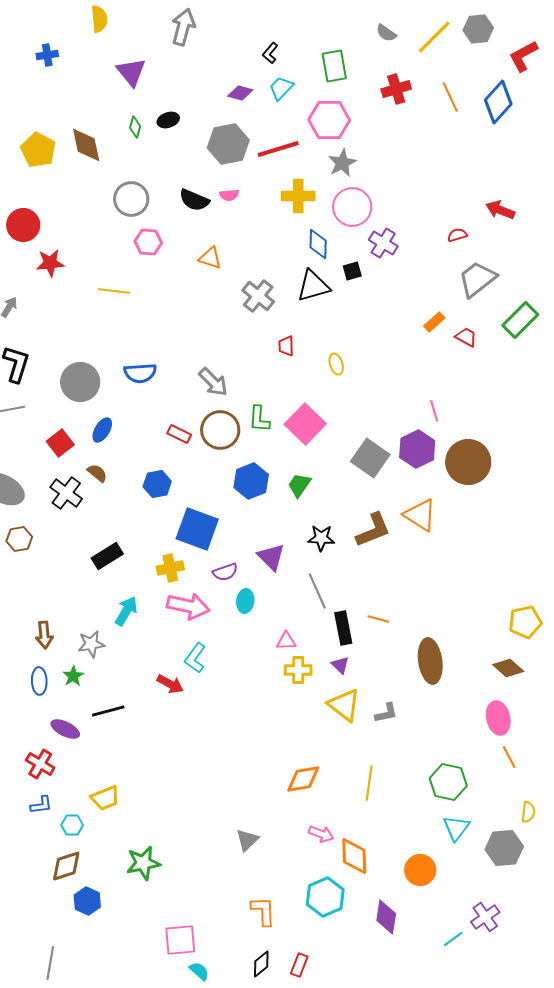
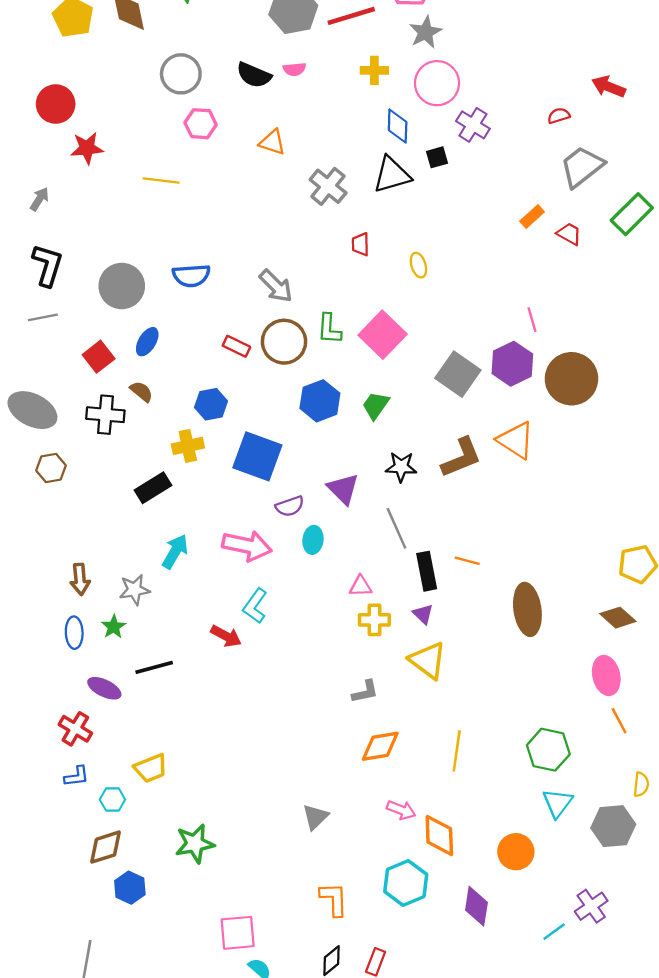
yellow cross: (298, 196) -> (374, 70), size x0.7
black cross: (66, 493) -> (105, 415), turned -32
yellow cross: (170, 568) -> (188, 446), moved
gray L-shape: (386, 713) -> (365, 692), moved

